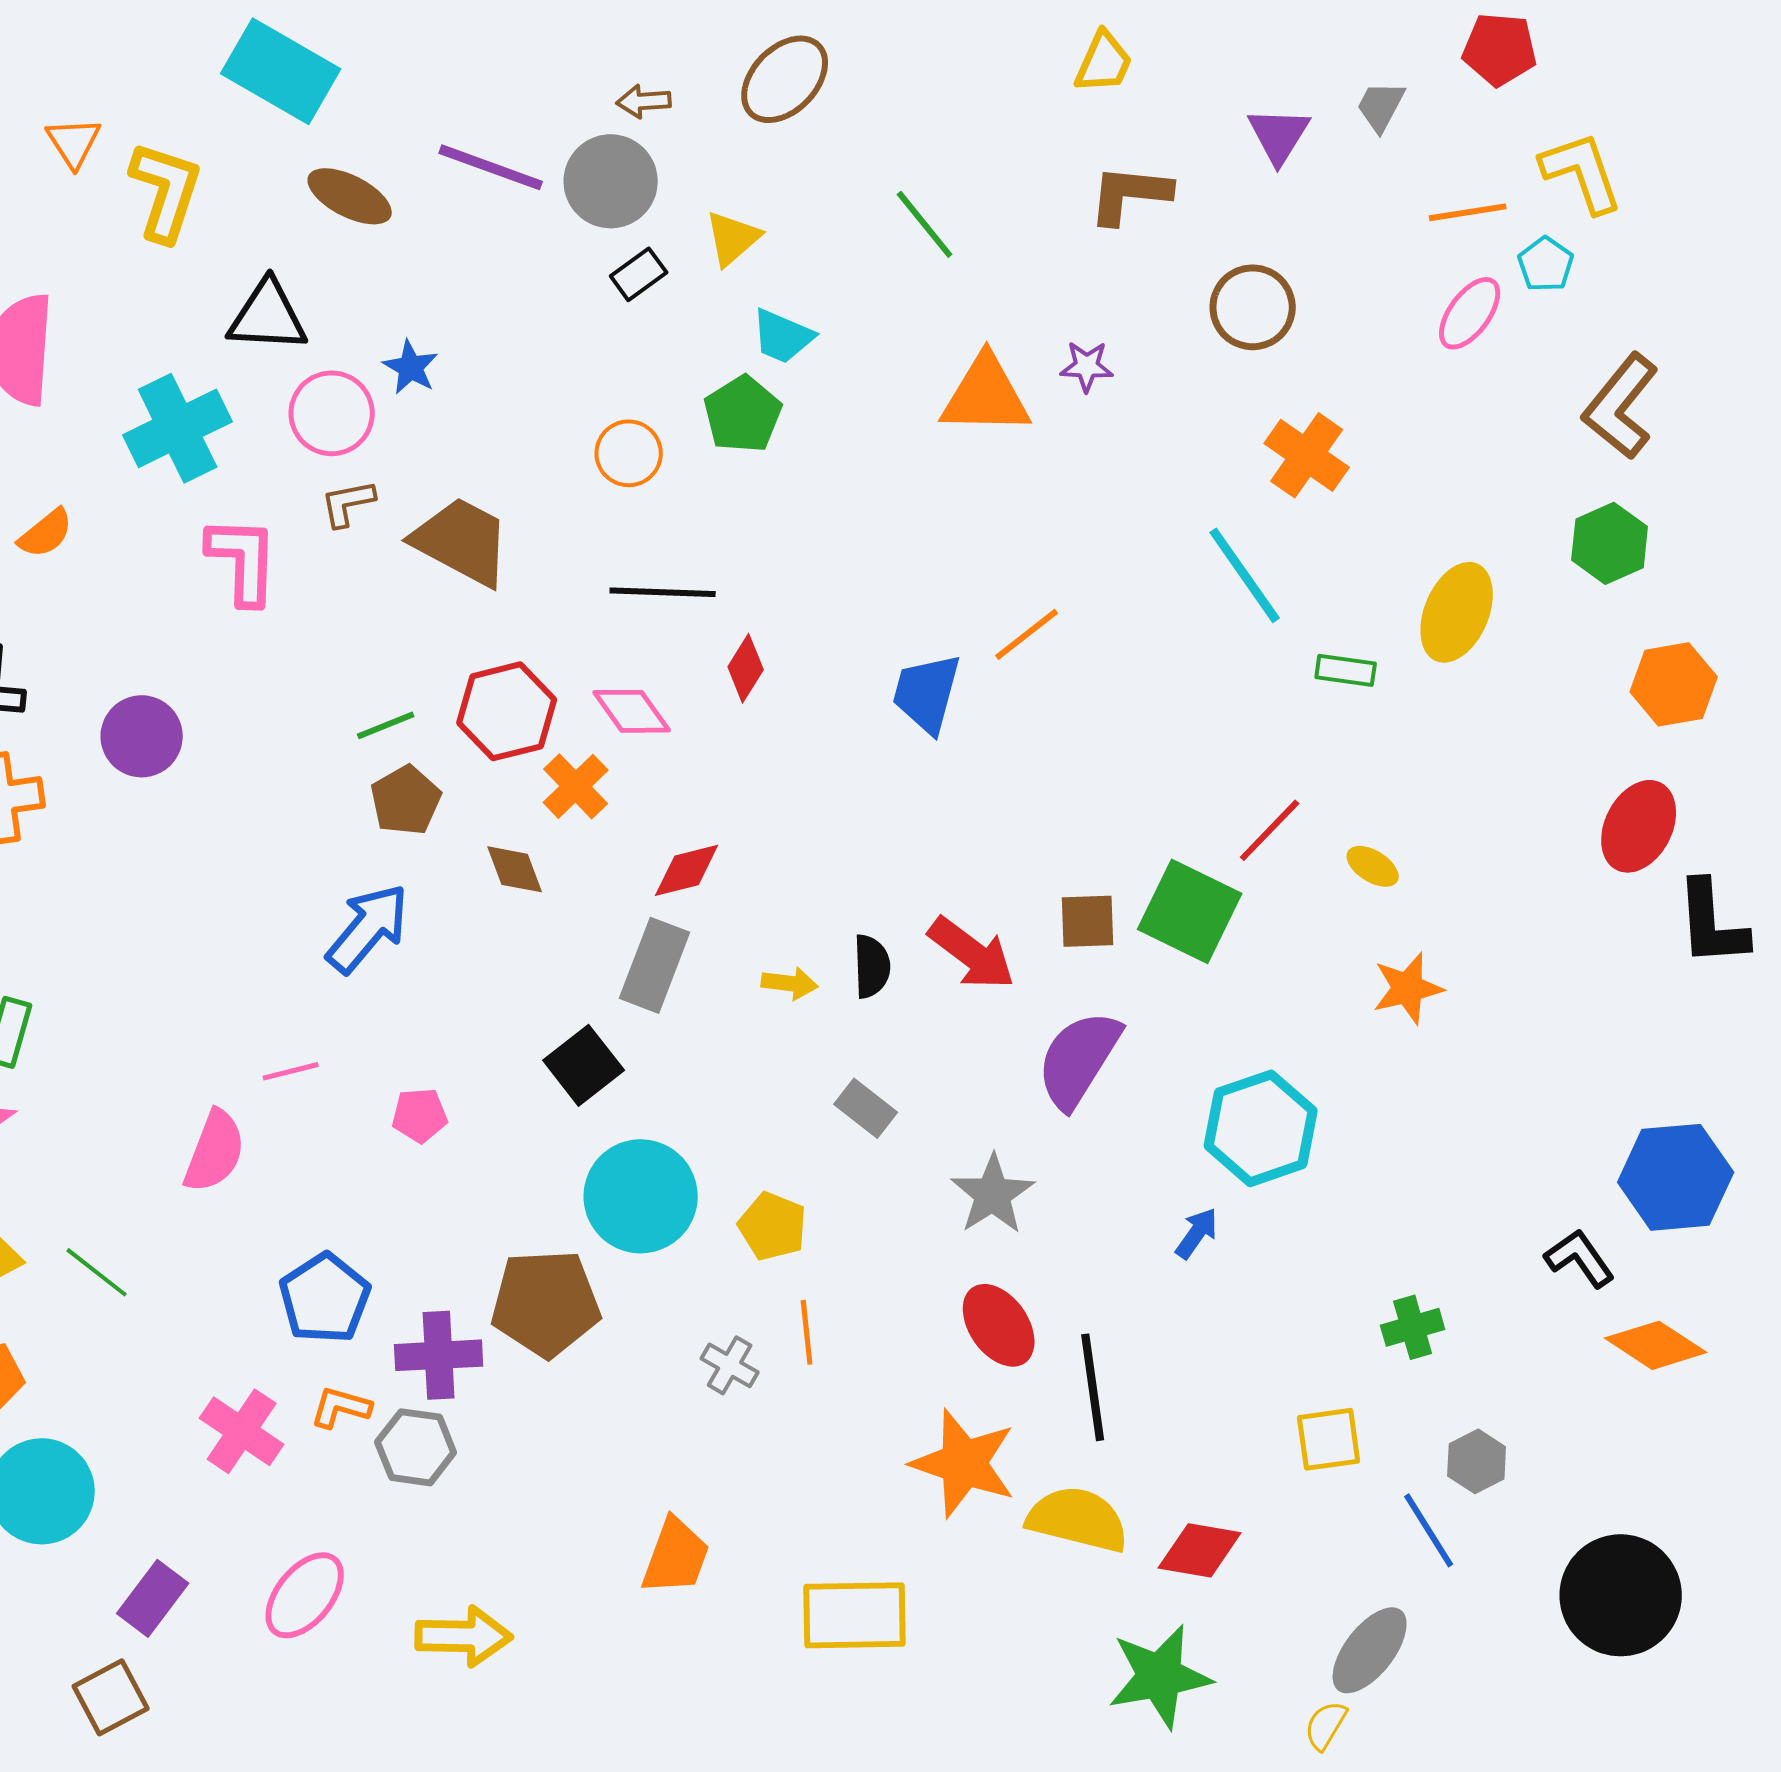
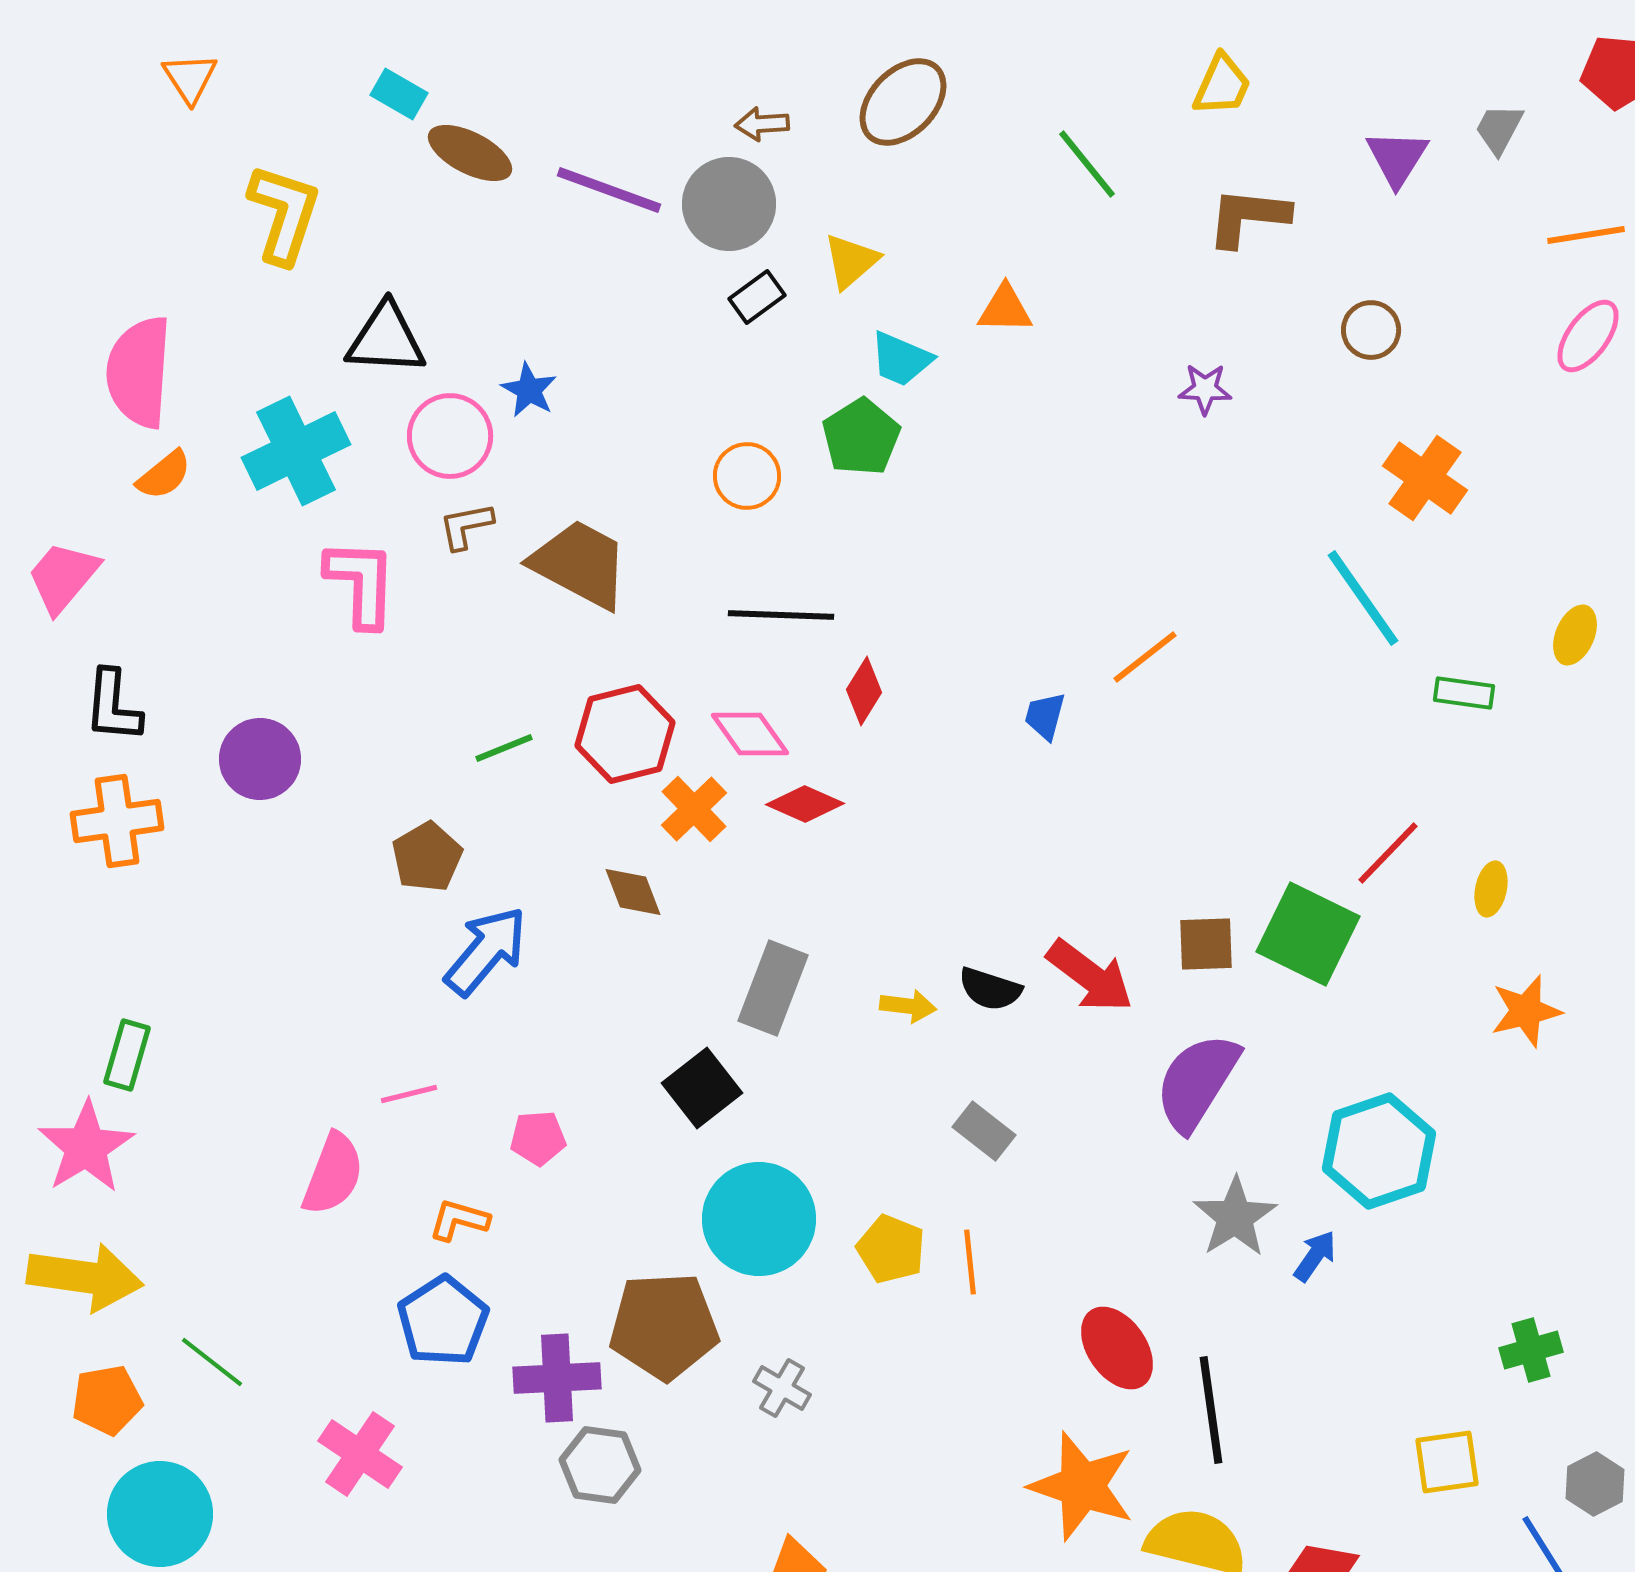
cyan rectangle: (281, 71) -> (399, 94), size x0.5
orange triangle: (74, 142) -> (190, 78), moved
brown ellipse: (350, 196) -> (470, 153), moved
green line: (925, 224) -> (1087, 164), moved
brown circle: (1253, 307) -> (1371, 330), size x0.7
orange triangle: (986, 395) -> (1005, 309), moved, size x0.6
orange semicircle: (46, 533) -> (164, 475), moved
yellow ellipse: (1457, 612) -> (1575, 635), size x0.6
blue trapezoid: (927, 693) -> (1045, 716), size x0.6
brown pentagon: (406, 800) -> (427, 857), moved
yellow ellipse: (1373, 866) -> (1491, 889), turned 70
red diamond: (687, 870) -> (805, 804), moved, turned 38
black semicircle: (872, 966) -> (990, 989), turned 110
gray star: (993, 1194) -> (1235, 1217), moved
green line: (97, 1272) -> (212, 1362), moved
orange line: (807, 1332) -> (970, 1262), moved
gray cross: (730, 1365) -> (782, 1388), moved
orange L-shape: (341, 1407) -> (459, 1220), moved
gray hexagon: (416, 1447) -> (600, 1465), moved

